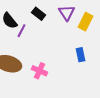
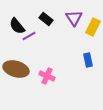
purple line: (22, 31) -> (29, 36), turned 32

